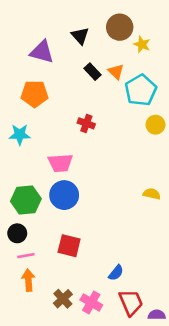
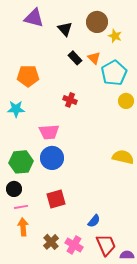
purple triangle: (42, 52) -> (34, 18), moved
yellow semicircle: (152, 194) -> (123, 157), size x1.5
red square: (69, 246) -> (56, 199), turned -30

